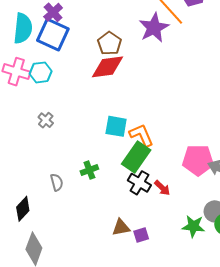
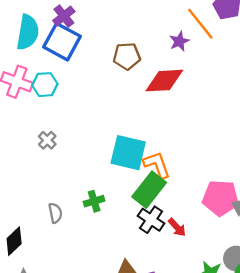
purple star: (154, 28) -> (179, 41), size x0.6
brown pentagon: (109, 43) -> (127, 56), turned 30
red diamond: (107, 67) -> (164, 81), moved
cyan square: (116, 126) -> (128, 153), size x1.4

